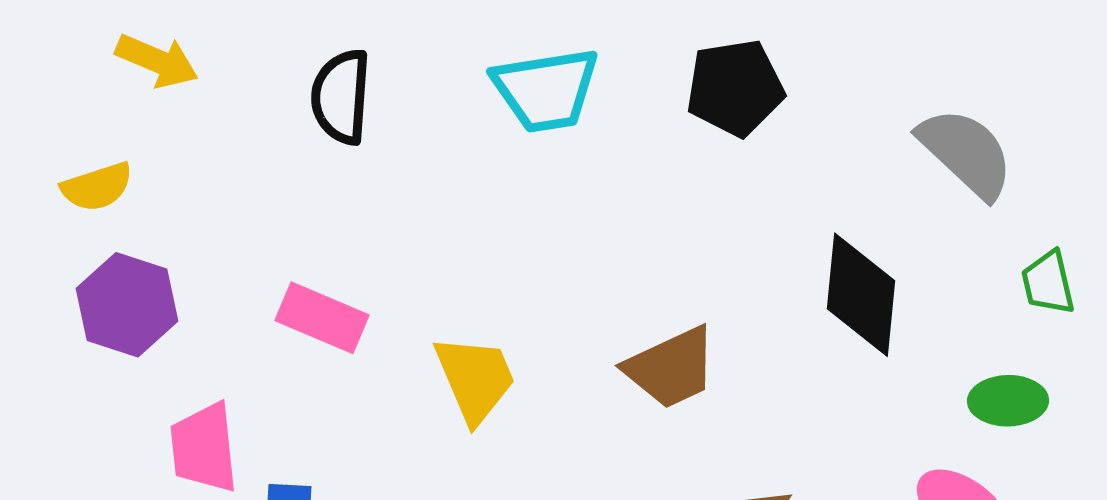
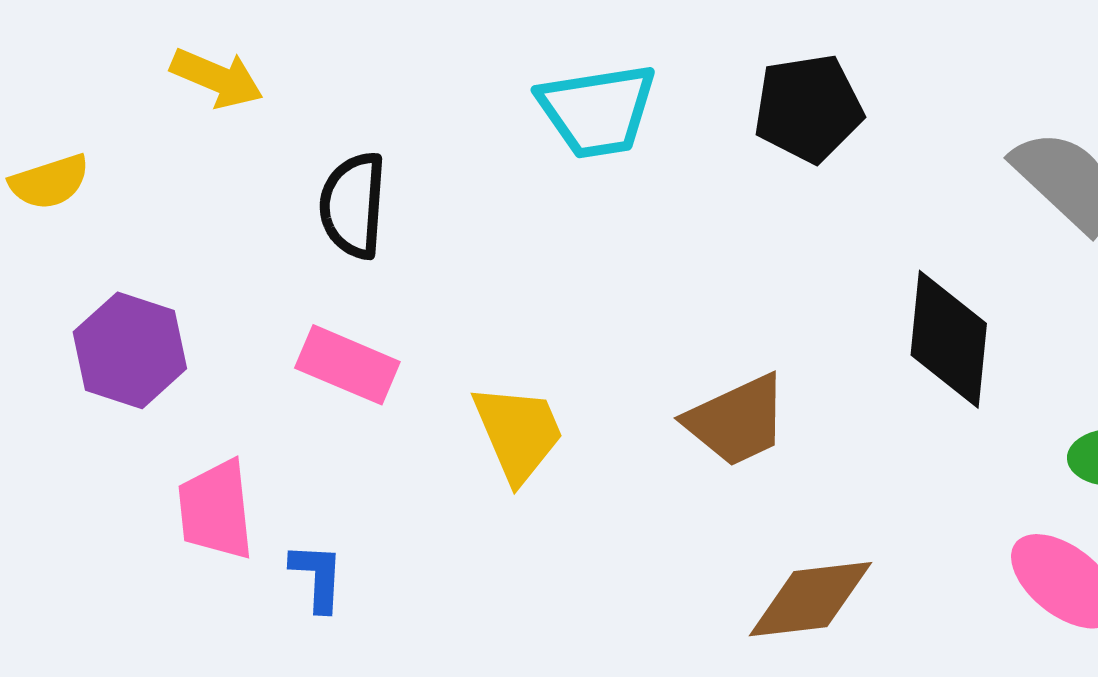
yellow arrow: (157, 61) -> (217, 78), moved
black semicircle: (341, 97) -> (353, 205), moved
yellow semicircle: (97, 187) -> (50, 182), moved

